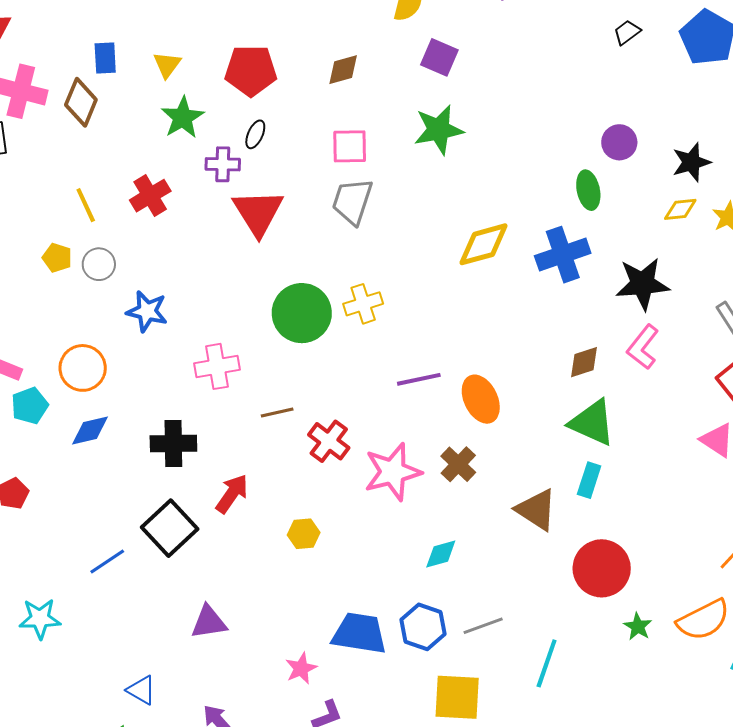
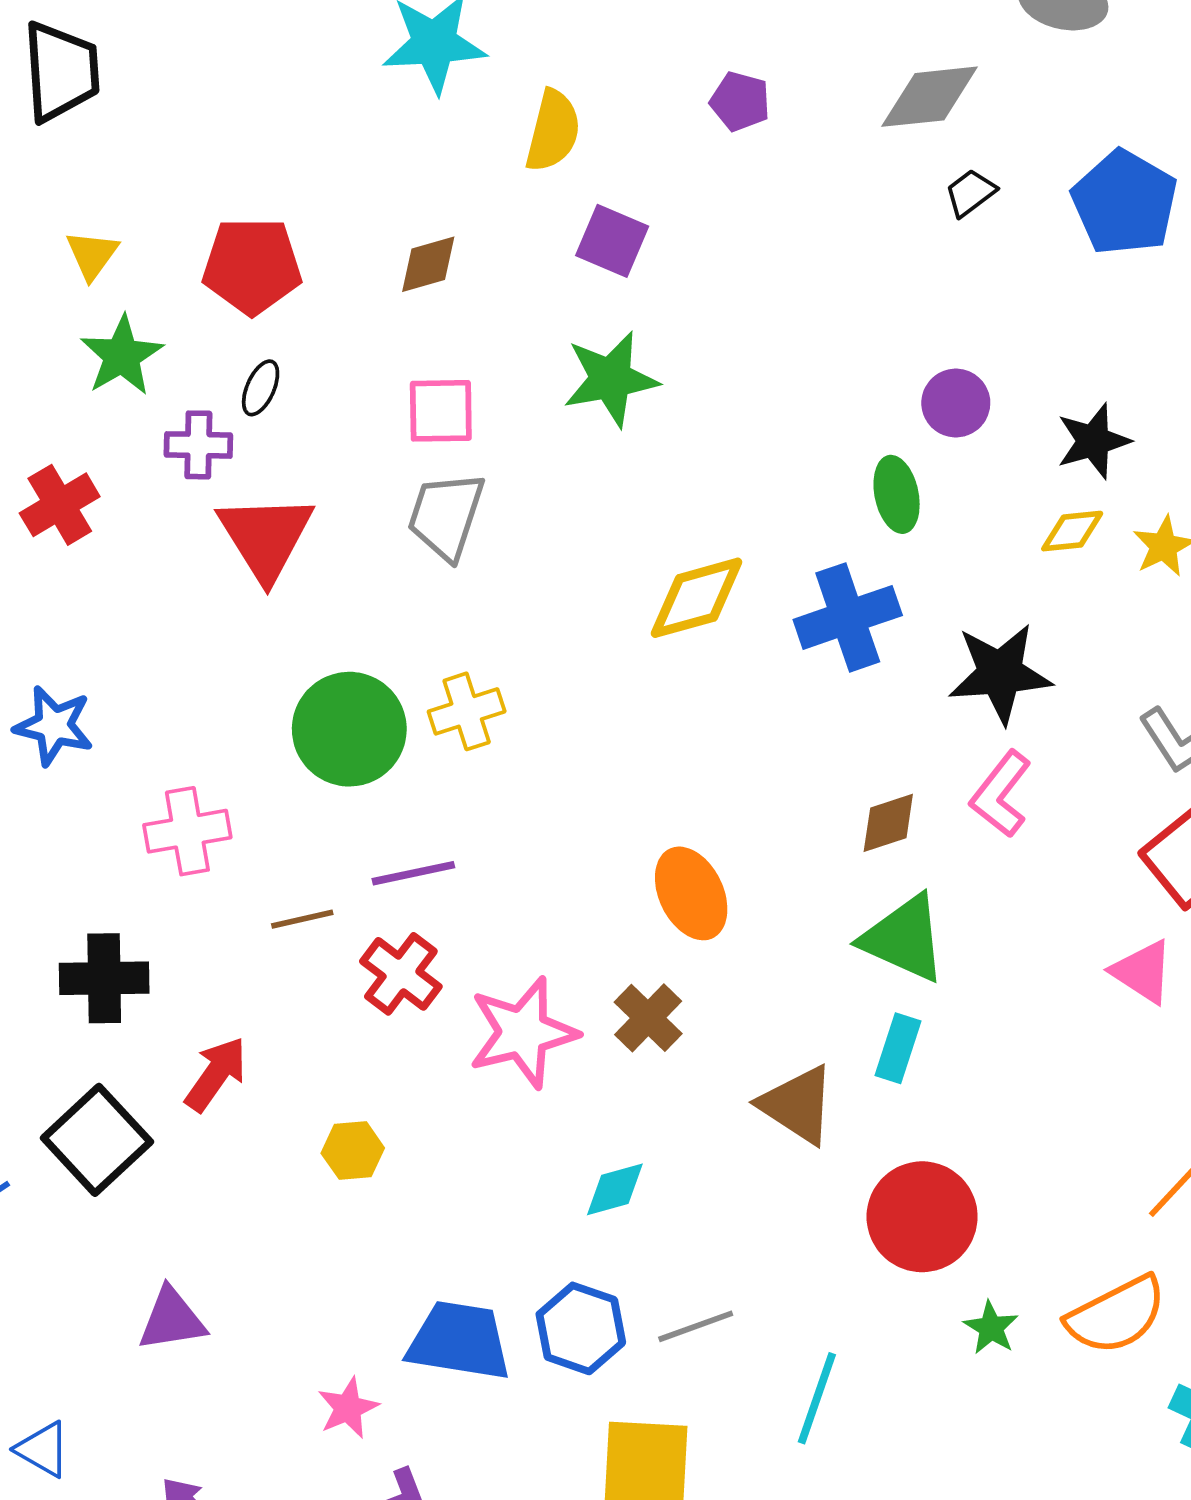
purple line: (419, 379) -> (413, 873), moved

